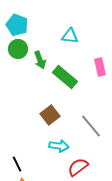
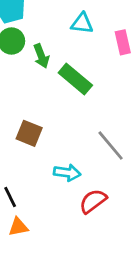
pink rectangle: (100, 67) -> (123, 42), moved
brown square: (50, 115) -> (29, 133), moved, turned -30

